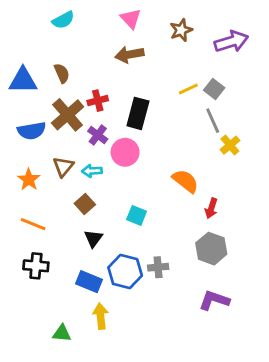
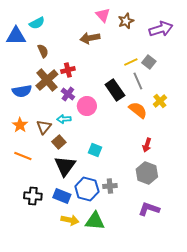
pink triangle: (131, 19) -> (103, 15), moved
cyan semicircle: (63, 20) -> (37, 23), moved
blue triangle: (23, 80) -> (16, 36), moved
black rectangle: (138, 113) -> (115, 90), moved, turned -50
gray line: (213, 121) -> (138, 81), moved
brown triangle: (63, 167) -> (44, 127), moved
orange semicircle: (185, 181) -> (138, 110), moved
black triangle: (93, 238) -> (65, 166), size x1.6
black cross: (36, 266) -> (33, 196), moved
yellow arrow: (101, 316) -> (70, 220), turned 108
green triangle: (62, 333) -> (95, 221), moved, size x1.5

